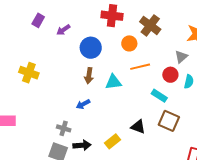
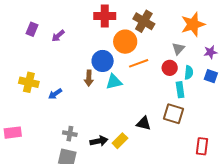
orange circle: (129, 43) -> (125, 42), size x1.5
blue circle: (91, 48) -> (103, 61), moved
cyan rectangle: (159, 96) -> (180, 90), moved, turned 56
blue arrow: (83, 104) -> (55, 94), moved
black arrow: (82, 145) -> (99, 141), moved

